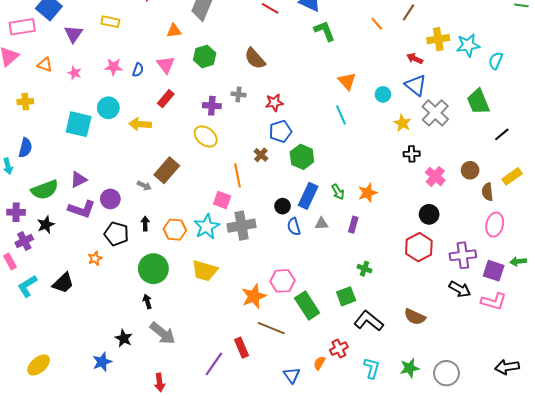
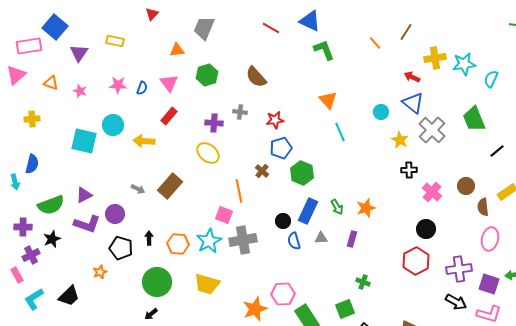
orange triangle: (347, 81) -> (328, 100), moved
gray arrow: (144, 186) -> (138, 189), moved
black arrow: (147, 301) -> (151, 314), turned -112

